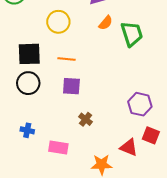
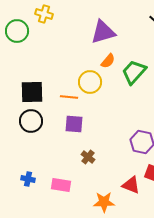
yellow circle: (58, 22) -> (90, 82), moved
green trapezoid: (132, 34) -> (134, 72), turned -120
blue cross: (27, 130) -> (28, 179), moved

